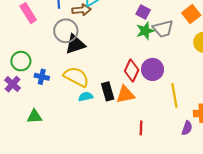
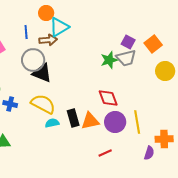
purple square: (143, 12) -> (128, 42), moved
black triangle: (75, 44) -> (42, 73), turned 40
purple circle: (153, 69) -> (115, 122), moved
red diamond: (132, 70) -> (108, 98), moved, turned -45
red line: (141, 128) -> (105, 153), turned 64

